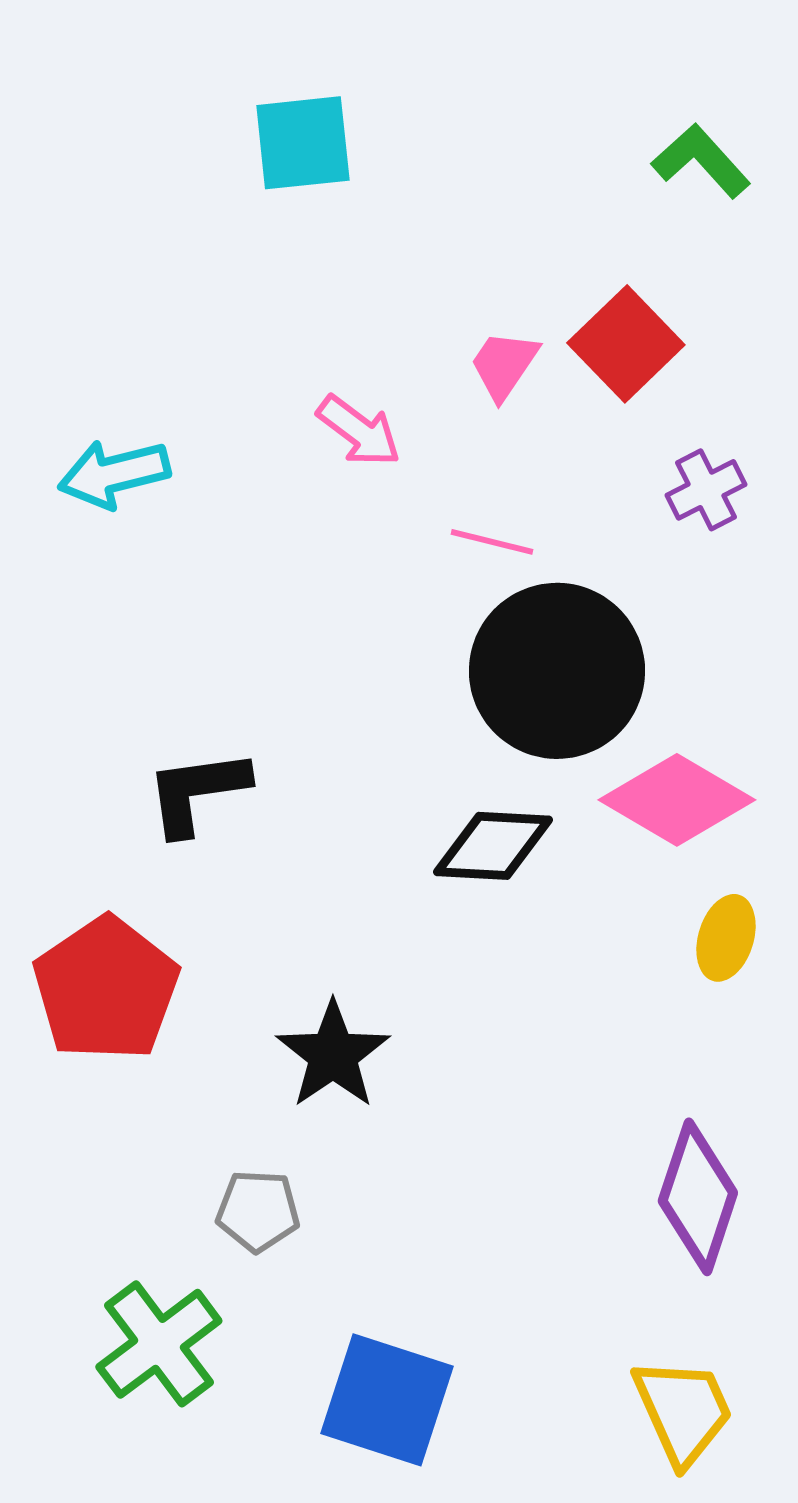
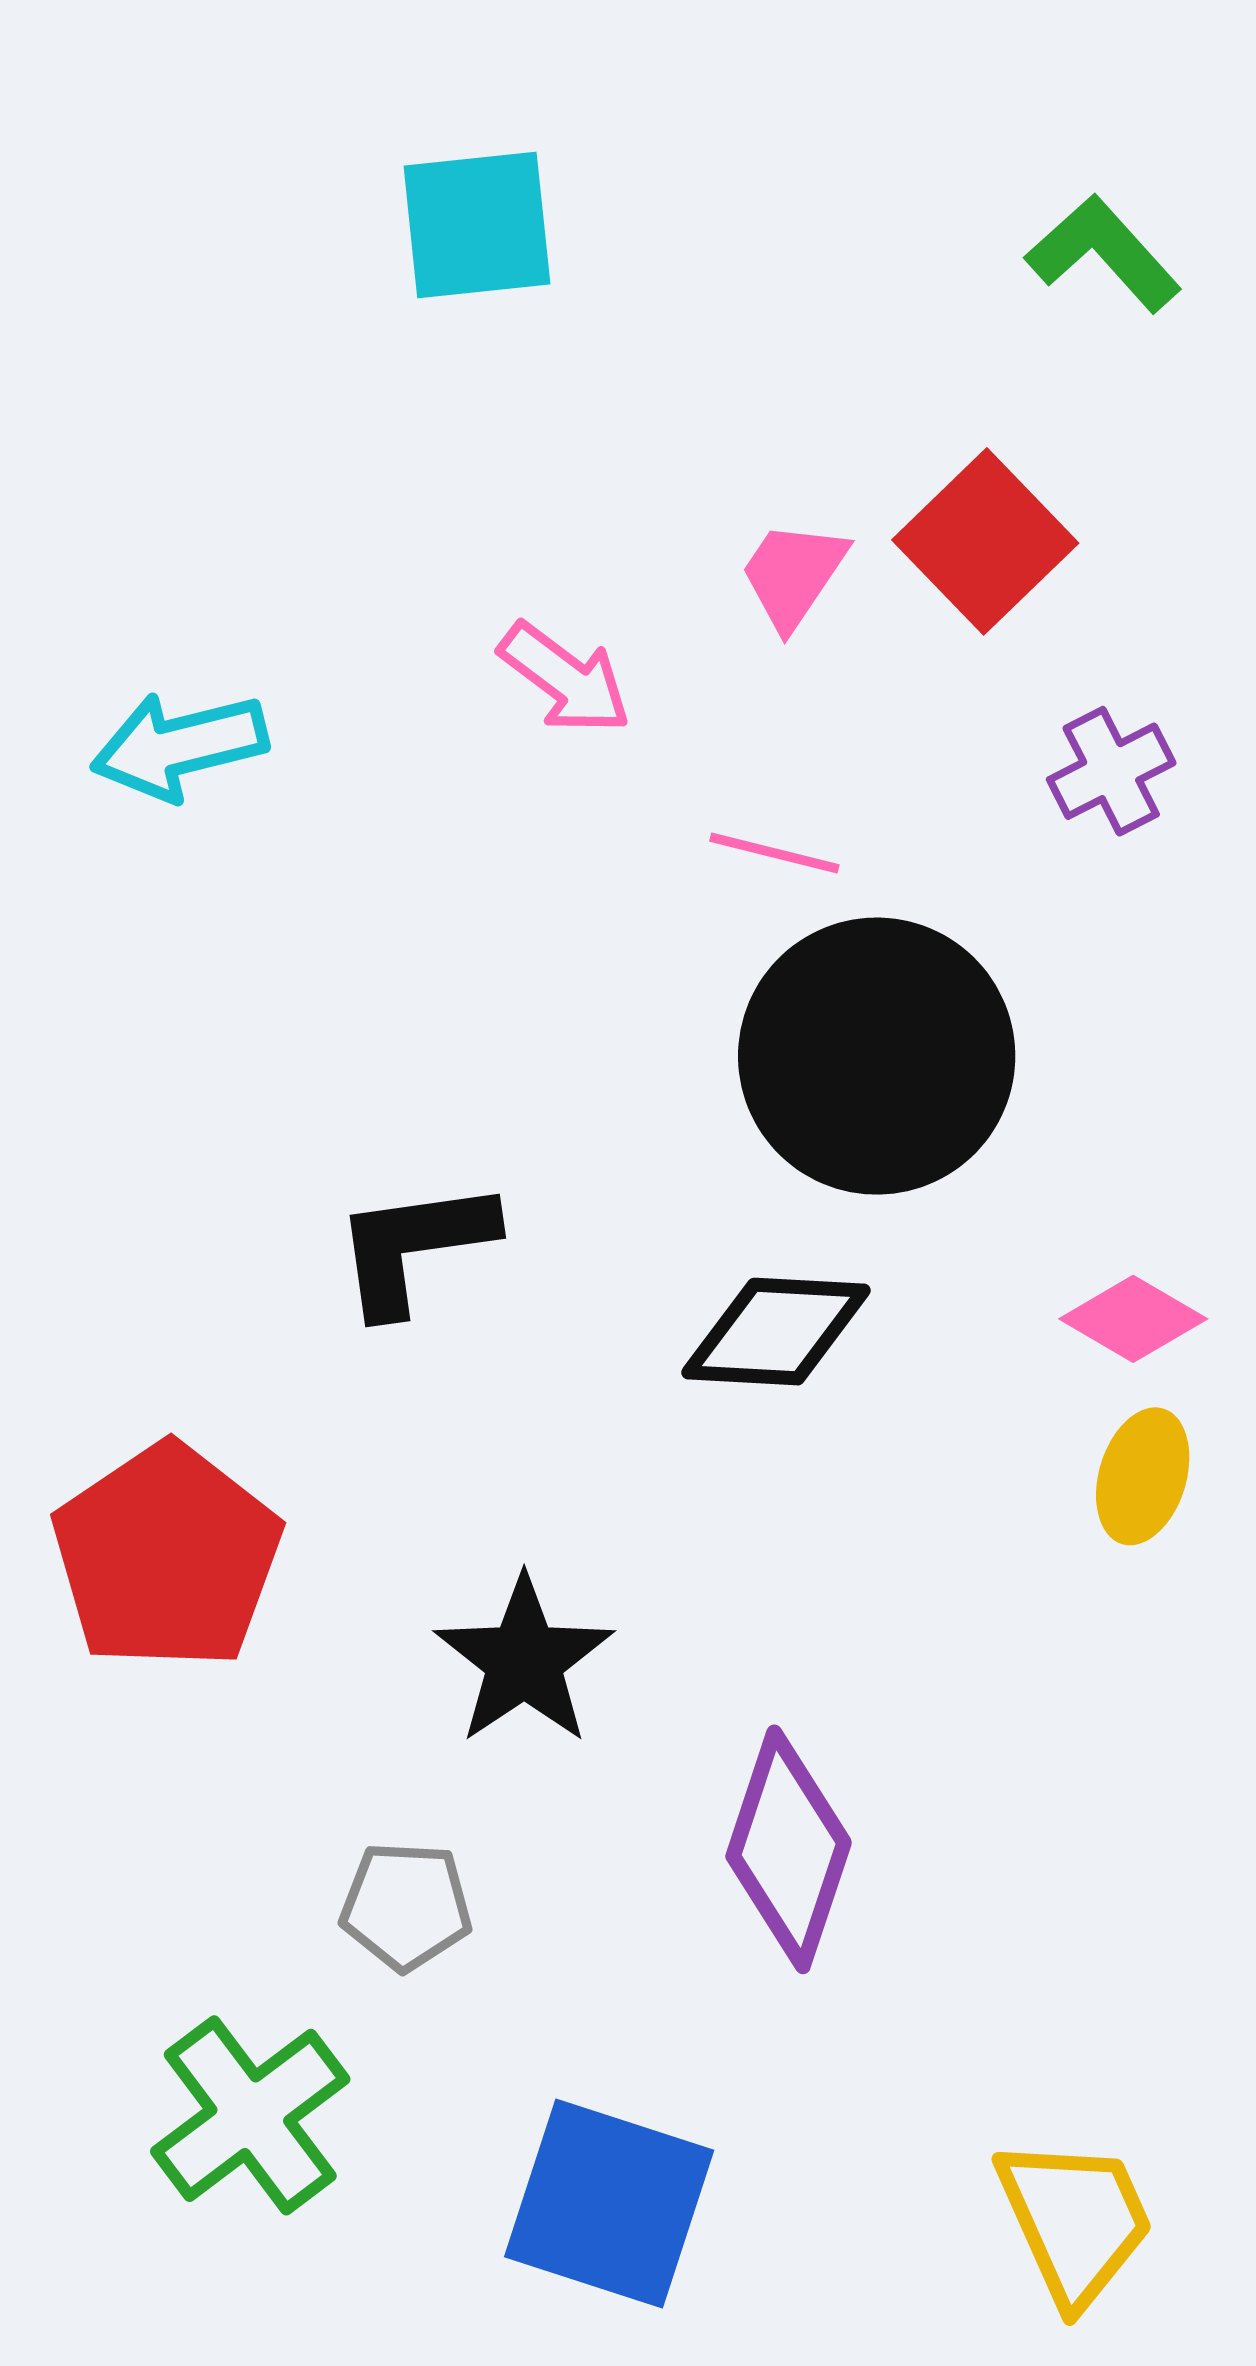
black L-shape: (197, 792) -> (414, 1247), moved
pink diamond: (677, 800) -> (1133, 1319), moved, size x0.6
purple diamond: (698, 1197) -> (789, 1849), moved

